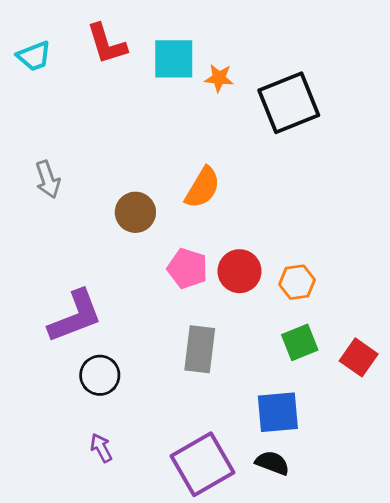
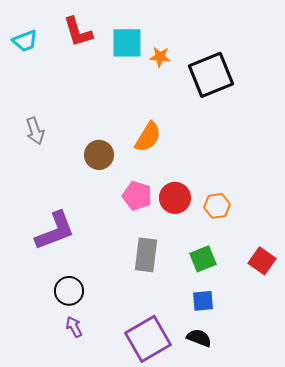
green square: (300, 342) -> (203, 259), moved
black circle: (100, 375) -> (69, 291), moved
blue square: (278, 412) -> (203, 301), size x0.7

